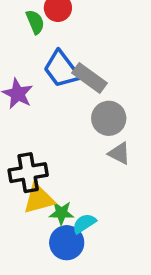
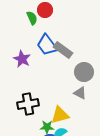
gray circle: (109, 118) -> (84, 72), moved
yellow triangle: (39, 199) -> (60, 115), moved

